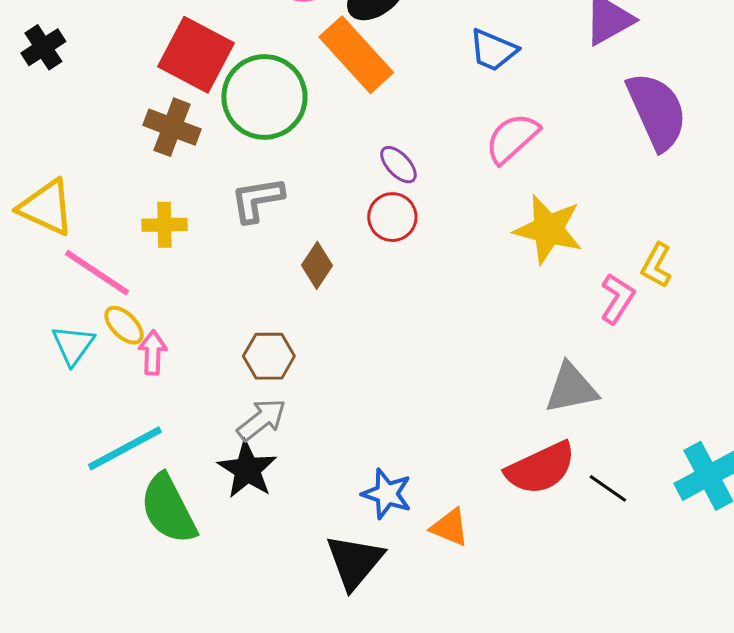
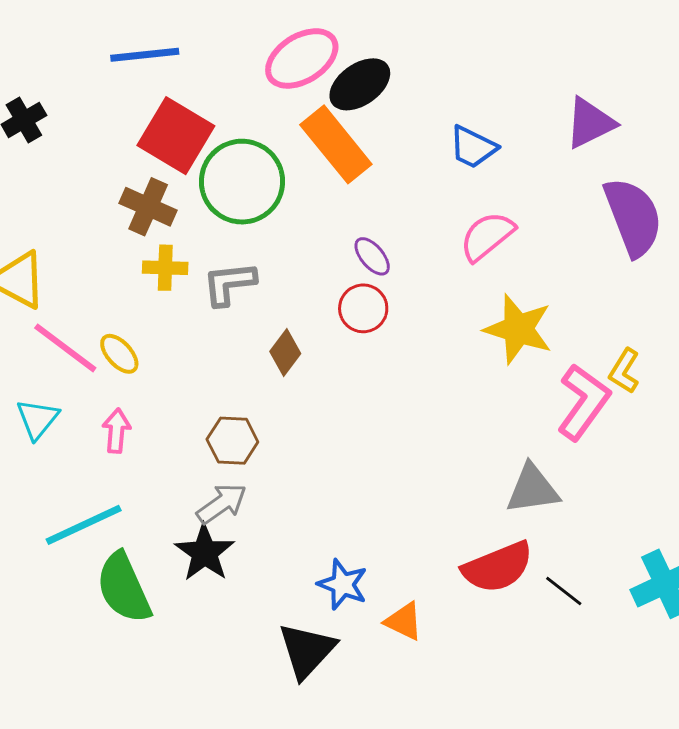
yellow cross: (164, 225) -> (165, 268), moved
pink L-shape: (617, 299) -> (583, 402), size x1.5
yellow ellipse: (124, 325) -> (119, 354), moved

